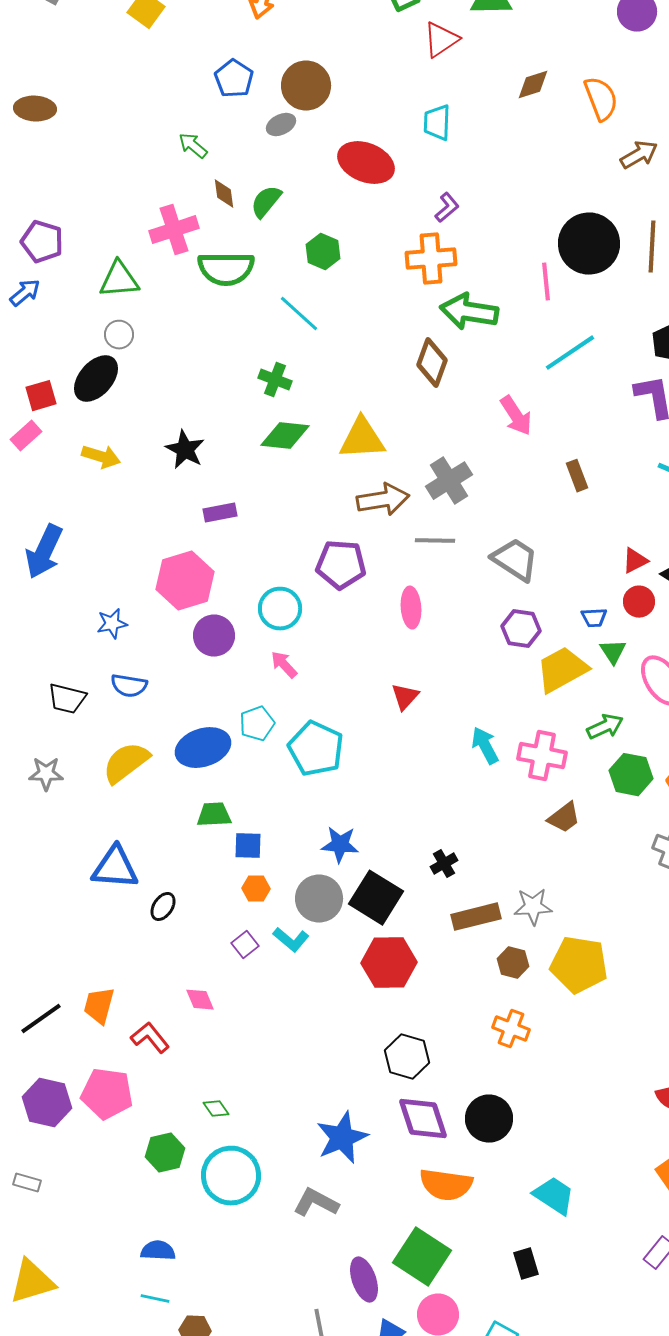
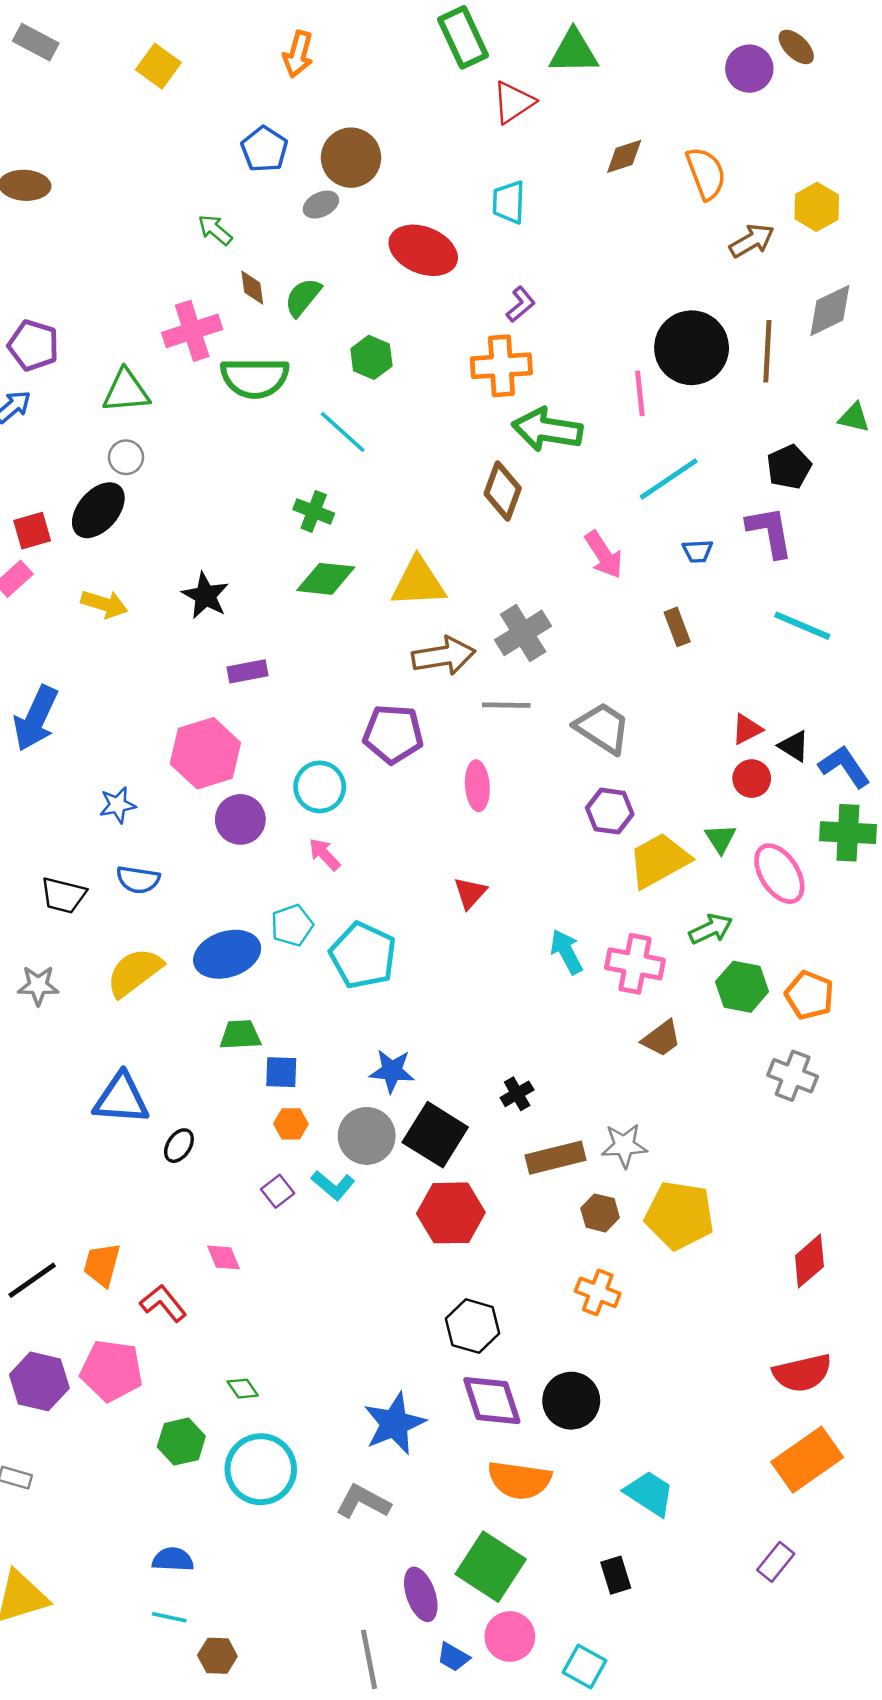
blue trapezoid: (594, 618) -> (698, 551), moved

